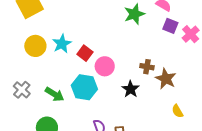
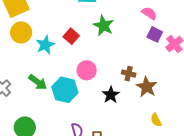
green star: (134, 14) -> (104, 26), moved, turned -30
yellow circle: (35, 46) -> (21, 32), moved
red square: (85, 53) -> (71, 36), moved
green arrow: (54, 94) -> (38, 82), moved

